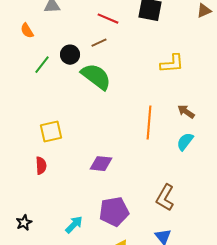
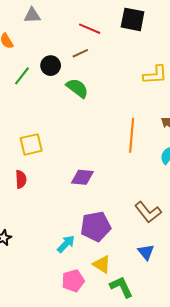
green semicircle: (96, 77) -> (77, 88), size x0.7
brown L-shape: (165, 198) -> (148, 212), turned -68
cyan arrow: (74, 225) -> (66, 244), moved

